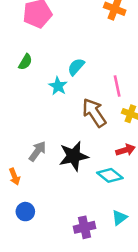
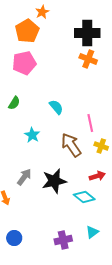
cyan semicircle: (76, 67) -> (56, 107), turned 98
cyan star: (58, 86) -> (32, 135), moved
blue circle: (25, 212) -> (14, 238), moved

